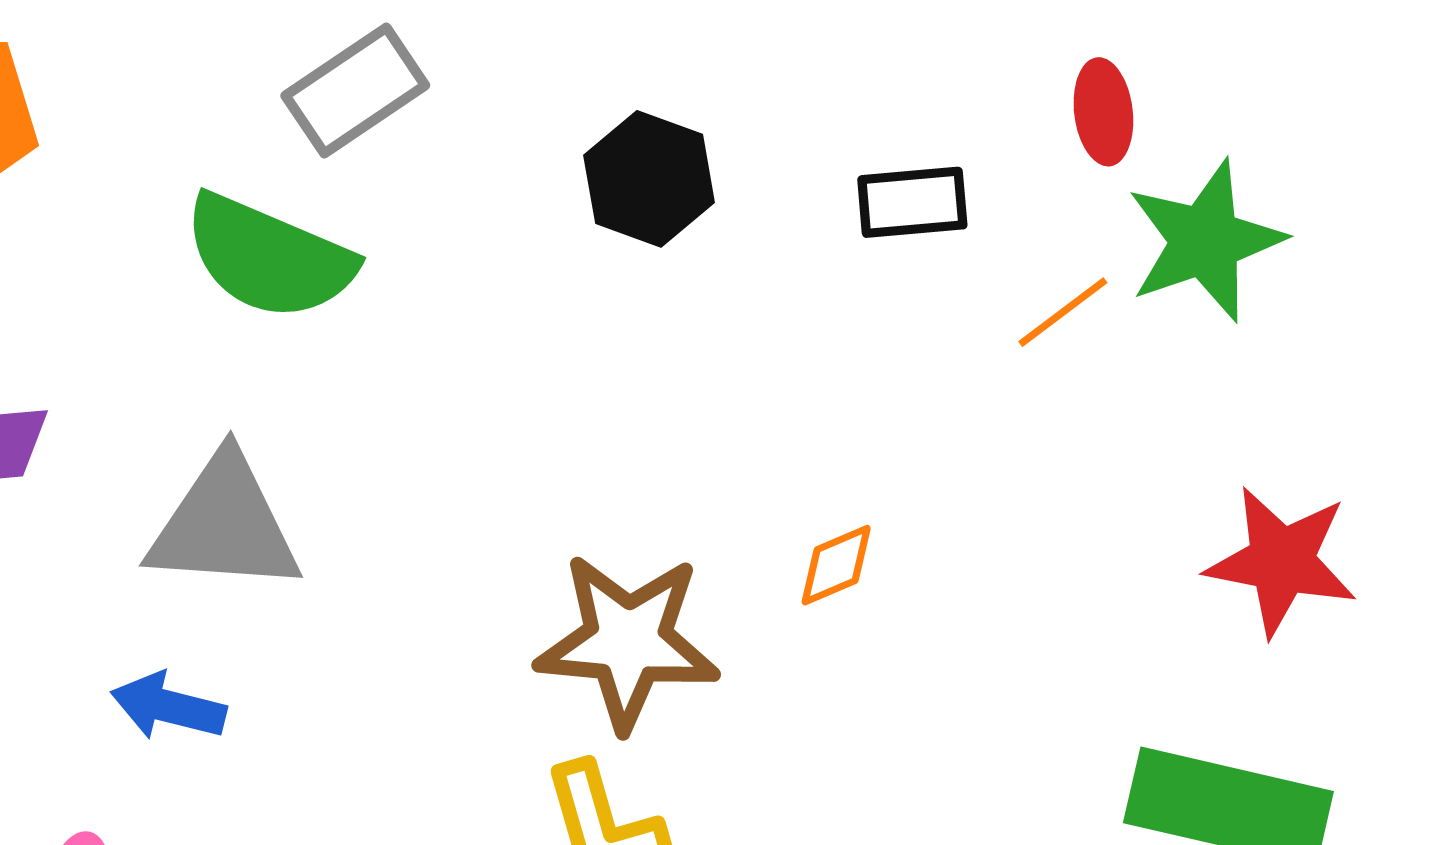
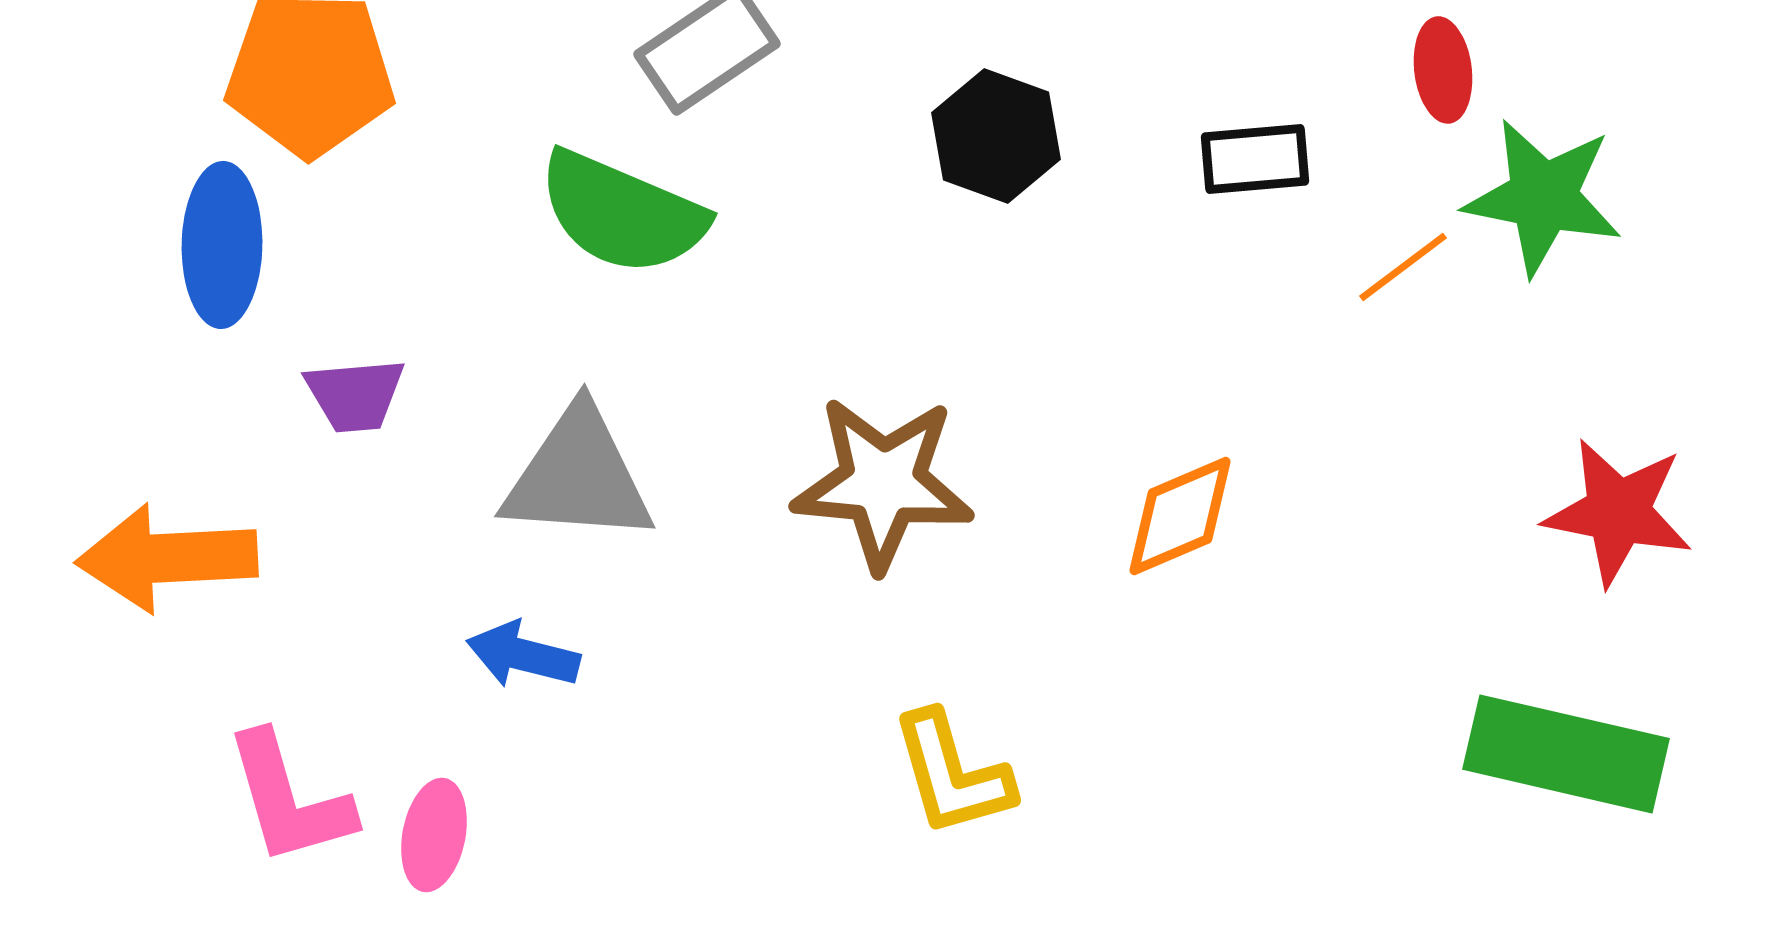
green star: (1205, 241) -> (1543, 197), turned 30
orange diamond: (836, 565) -> (1180, 516), size x1.5
brown star: (628, 641) -> (883, 483), moved

